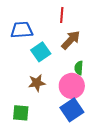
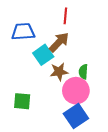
brown arrow: (71, 40) -> (59, 42), moved
brown star: (37, 83) -> (59, 72), moved
green square: (21, 113) -> (22, 101), moved

